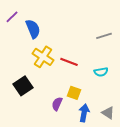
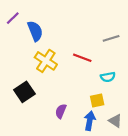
red line: (69, 62) -> (82, 58), moved
yellow square: (74, 93) -> (97, 100), moved, turned -32

